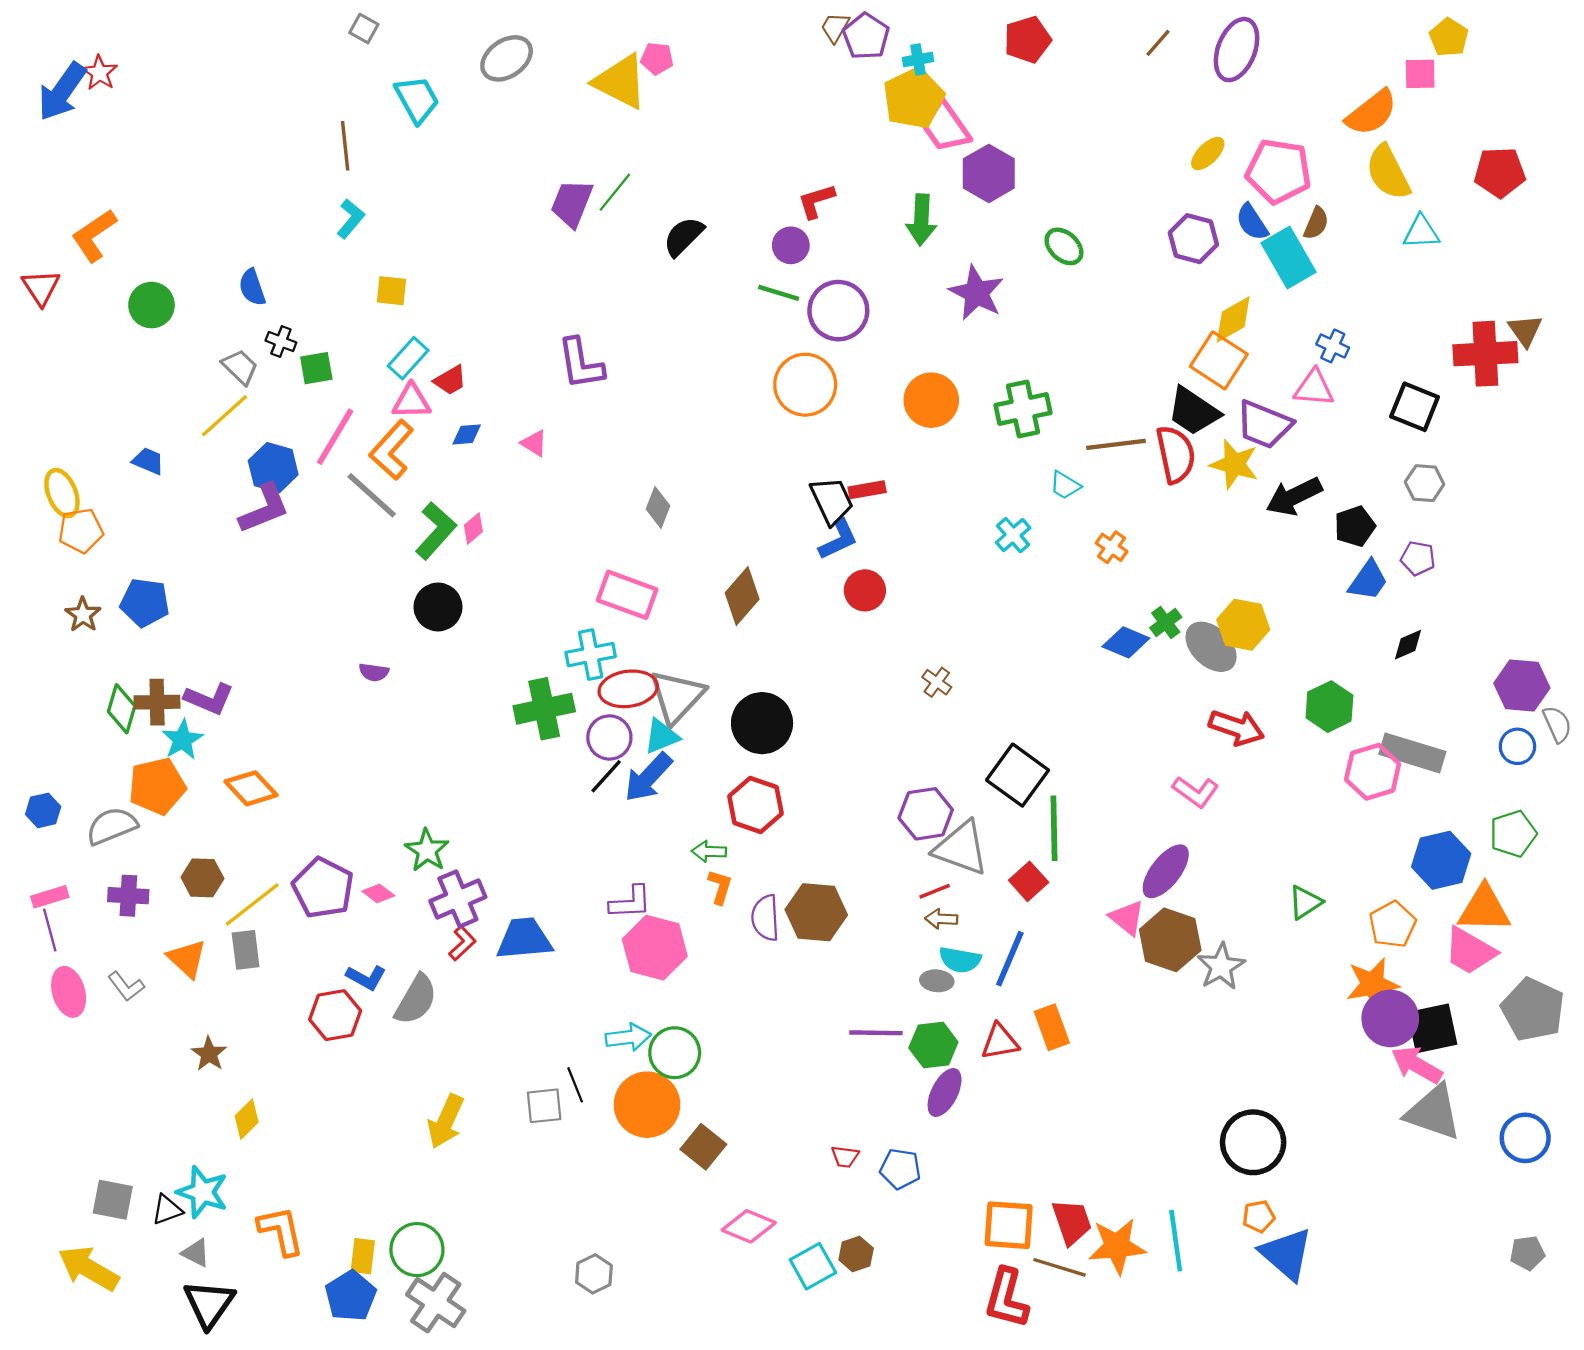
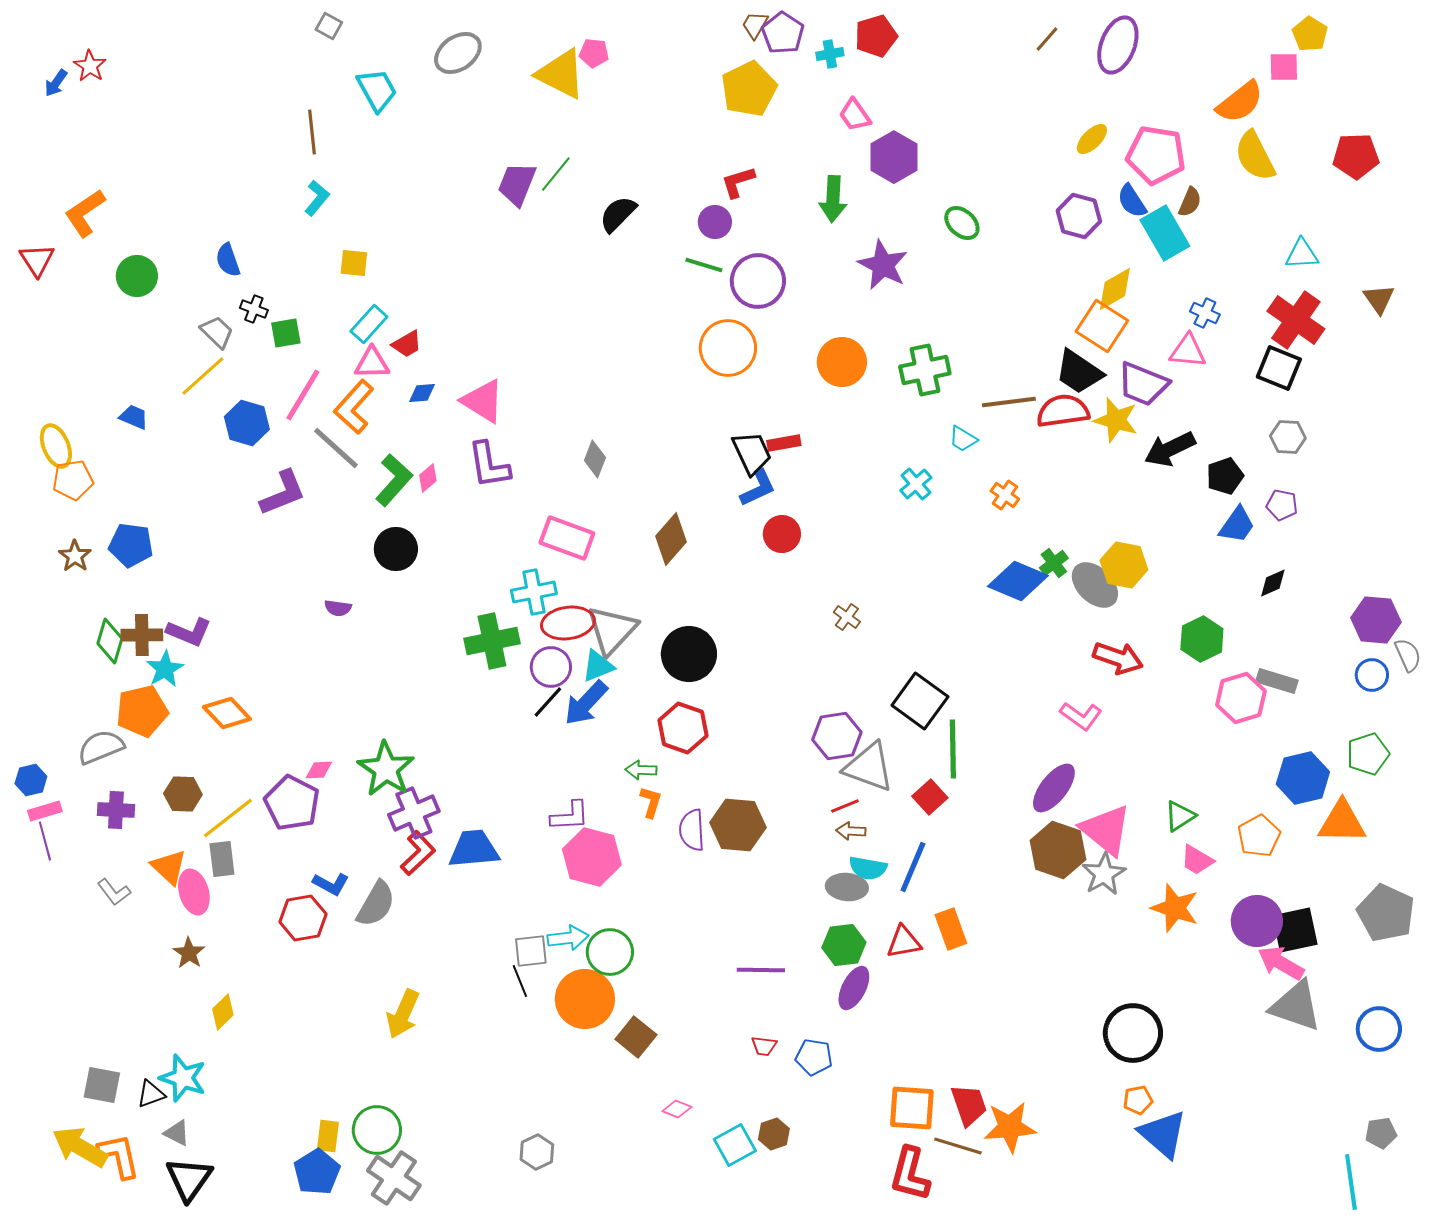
red pentagon: (1027, 40) -> (876, 36), moved
blue arrow: (62, 92) -> (56, 83), size x0.5
yellow pentagon: (914, 98) -> (749, 89), moved
pink trapezoid: (946, 127) -> (855, 115), size x0.7
cyan triangle: (1421, 232) -> (1302, 254), moved
red cross: (1485, 354) -> (1296, 320), moved, turned 38
purple L-shape: (581, 364) -> (489, 465), moved
pink triangle: (534, 443) -> (483, 401), size x1.8
red semicircle: (1176, 454) -> (1063, 411), turned -86
purple L-shape: (264, 509) -> (283, 493), moved
blue diamond: (1126, 642) -> (1018, 581), size x1.4
gray rectangle: (1412, 753) -> (1277, 681), size x0.7
blue hexagon: (43, 810) -> (31, 780), moved
green star: (427, 850) -> (386, 769), size x1.4
pink diamond: (378, 893) -> (319, 770), moved, turned -40
pink triangle: (1127, 918) -> (1106, 830), moved, size x1.6
red L-shape: (462, 943) -> (418, 853), size x1.4
pink trapezoid: (1470, 951) -> (1197, 860), moved, size x0.7
gray ellipse: (937, 981) -> (847, 887), size x1.4
orange star: (1373, 984) -> (1175, 908), moved, turned 30
pink ellipse: (69, 992) -> (194, 892), moved
purple line: (876, 1033) -> (761, 970), moved
gray square: (544, 1106) -> (531, 951), moved
pink diamond: (749, 1226) -> (677, 1109), size x0.6
orange L-shape: (281, 1231) -> (119, 1156), moved
cyan line: (1176, 1241) -> (1351, 1182), moved

